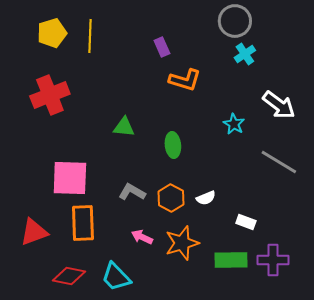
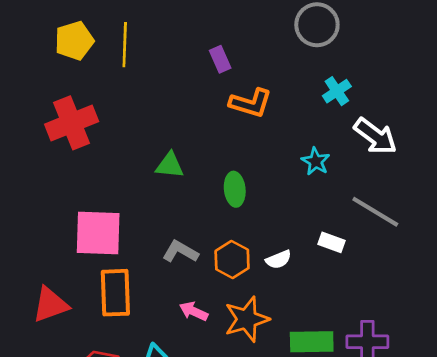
cyan cross: (245, 54) -> (337, 91), moved
white rectangle: (246, 222) -> (332, 242), moved

